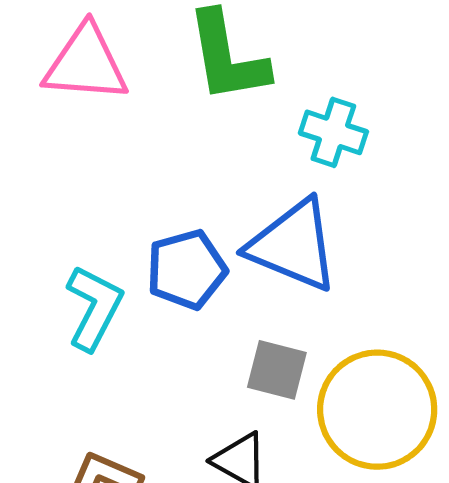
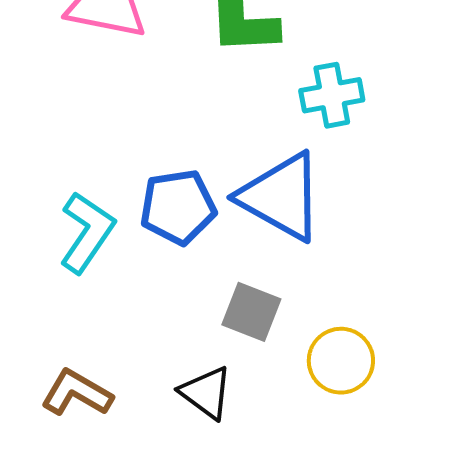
cyan cross: (333, 132) -> (332, 95), turned -36
yellow circle: (377, 410) -> (341, 361), size x0.6

